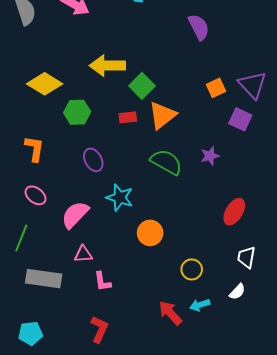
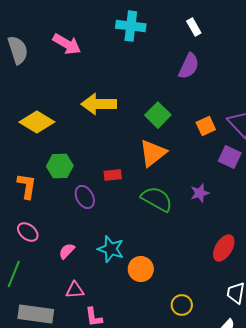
purple semicircle: (199, 27) -> (189, 66), turned 52
green square: (142, 86) -> (158, 115), moved
green hexagon: (77, 112) -> (60, 166), moved
red rectangle: (128, 117) -> (113, 175), moved
cyan star: (120, 197) -> (111, 249), moved
pink semicircle: (75, 215) -> (67, 251), size x0.6

